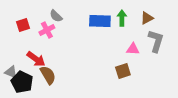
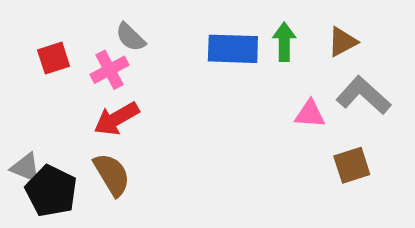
gray L-shape: (156, 41) -> (363, 95), turned -65
red arrow: (36, 59) -> (116, 119), moved, turned 114
brown square: (123, 71) -> (352, 165), moved

